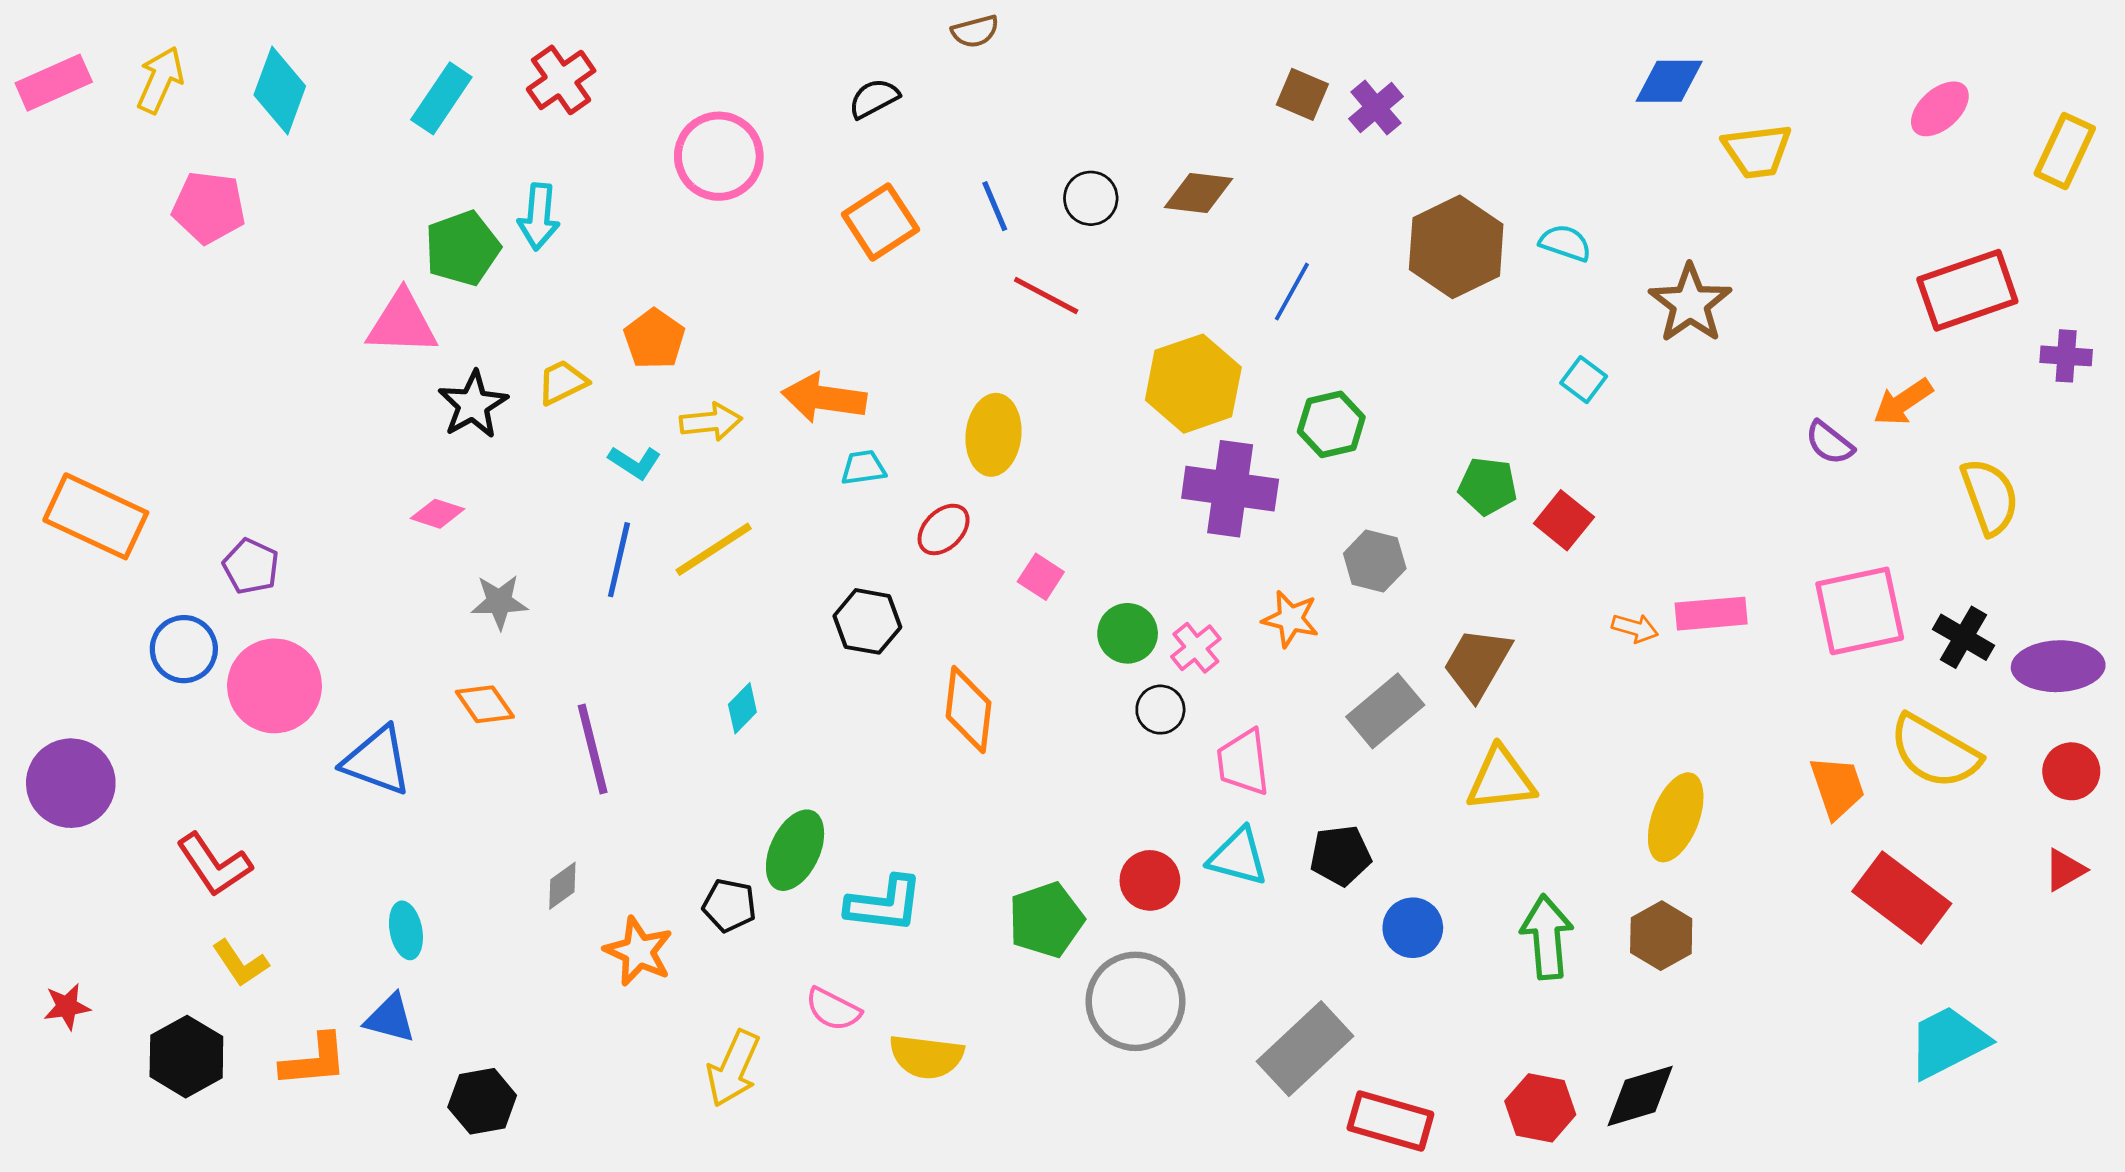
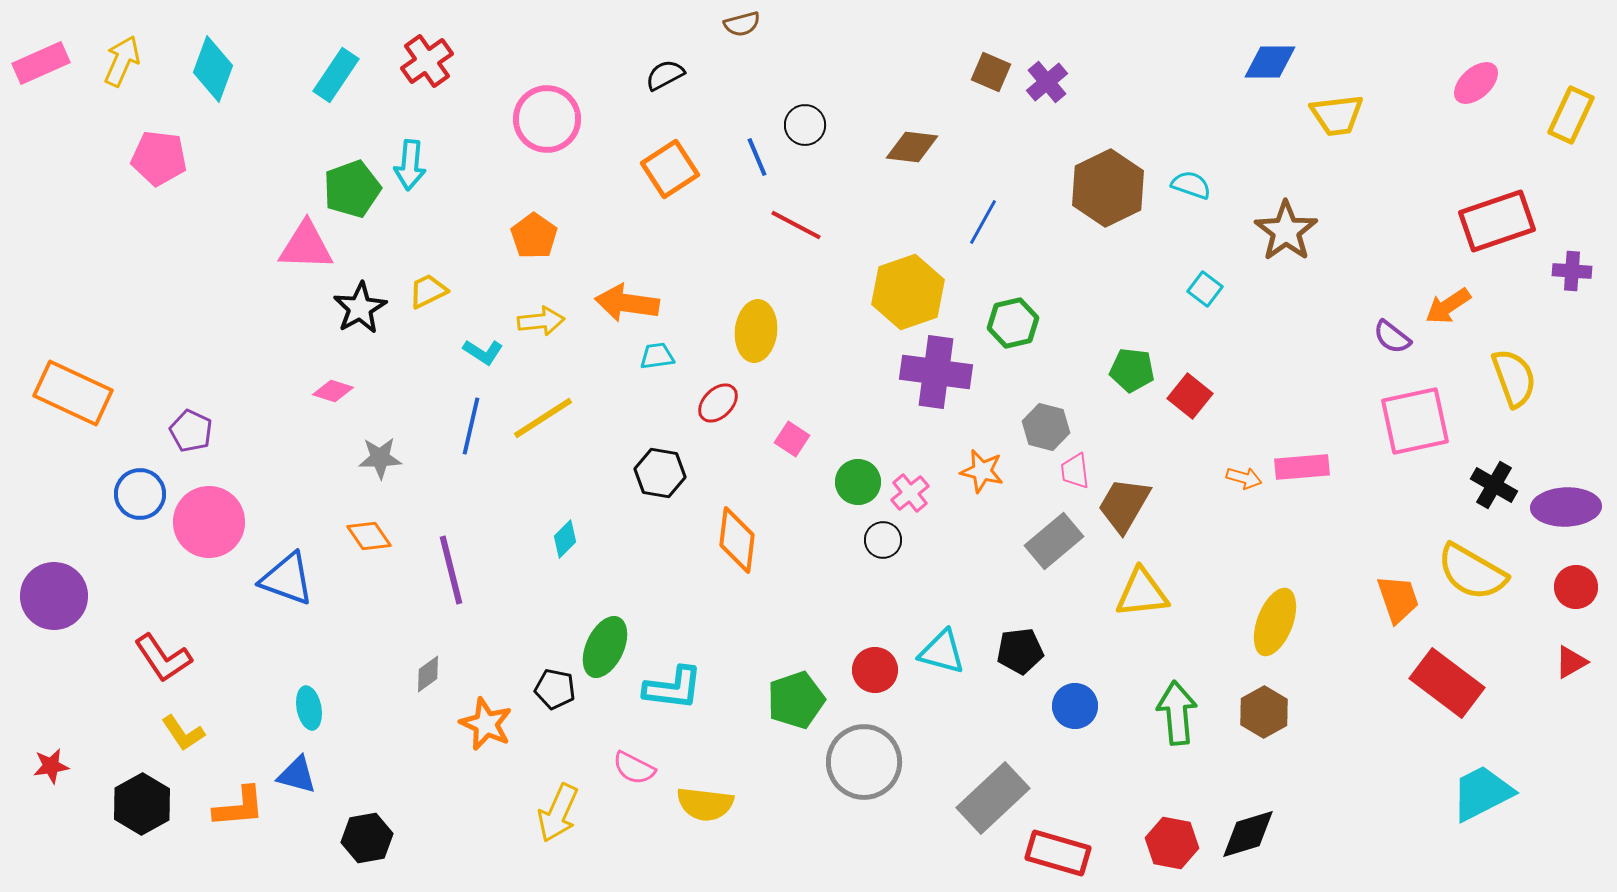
black circle: (1091, 198) -> (805, 125), moved
orange pentagon: (654, 339) -> (534, 236), moved
pink square: (1860, 611) -> (1415, 421), moved
pink trapezoid: (1243, 762) -> (1075, 471), moved, size x0.7

